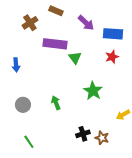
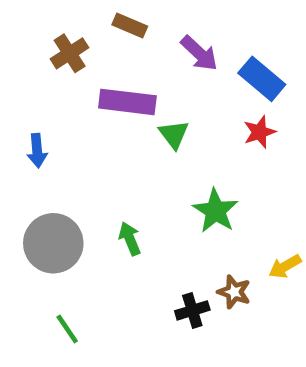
blue rectangle: (113, 34) -> (262, 79), turned 36
gray circle: (23, 105) -> (53, 243), size x1.6
brown star: (102, 138) -> (234, 292), moved

